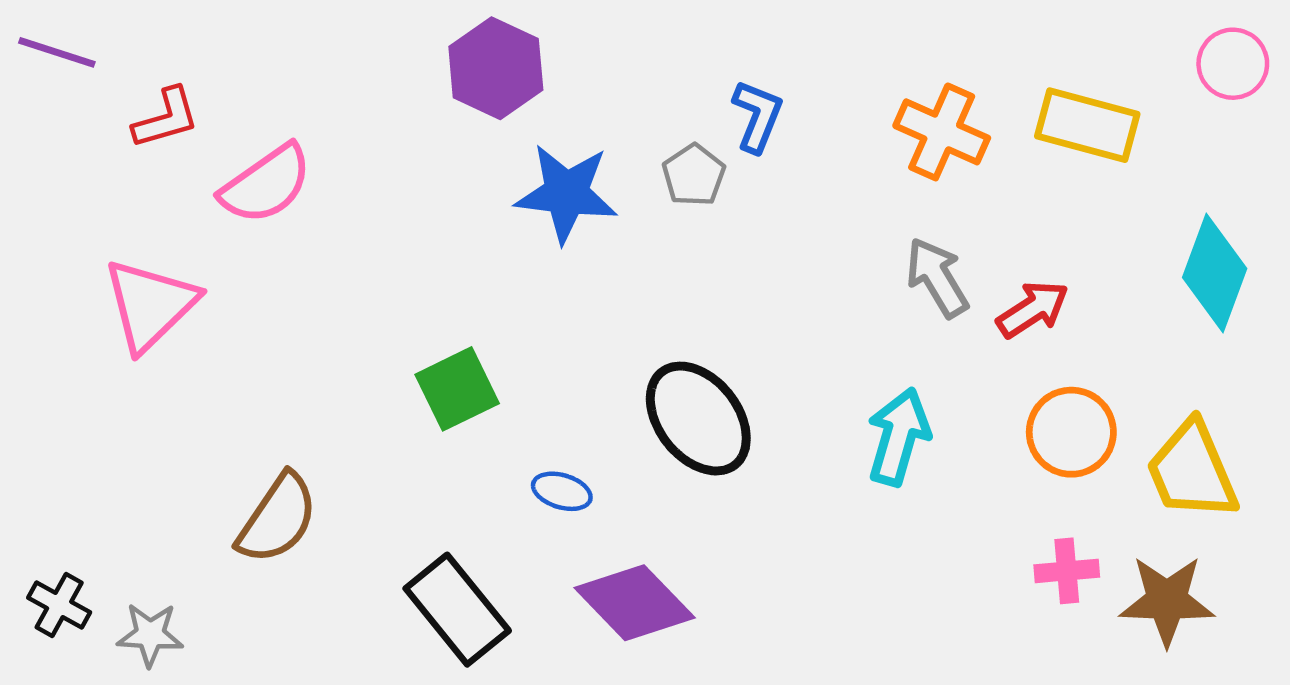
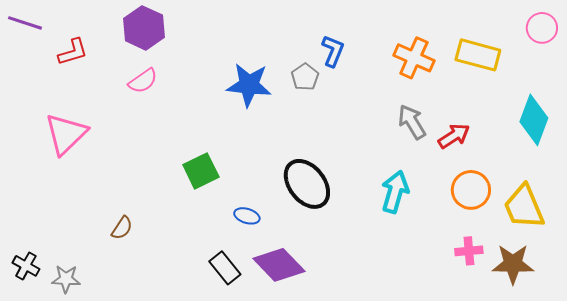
purple hexagon: (496, 68) -> (144, 28), moved
pink semicircle: (266, 184) -> (143, 81), moved, size x0.7
brown semicircle: (277, 519) -> (122, 228), size x0.6
black rectangle: (457, 610) -> (225, 268), moved, size x0.7

